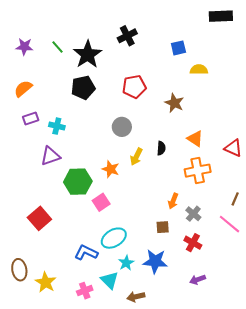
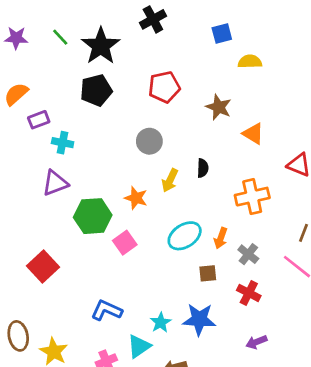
purple rectangle: (31, 118) -> (39, 120), moved
orange triangle: (195, 139) -> (253, 134), moved
cyan ellipse: (114, 238) -> (185, 236), moved
cyan triangle: (110, 280) -> (139, 346), turned 42

